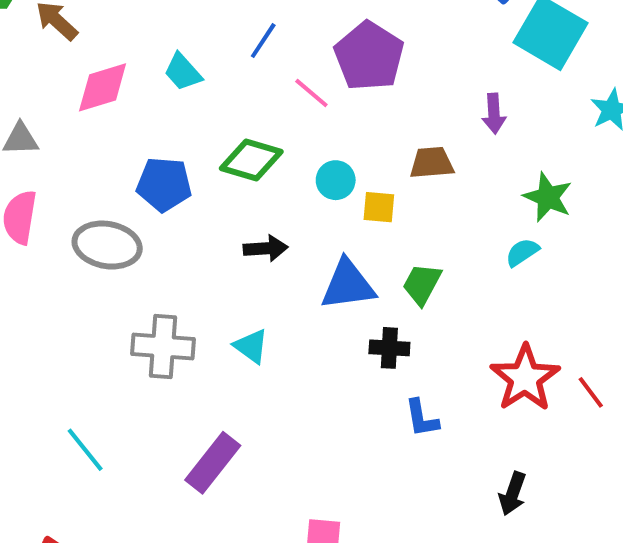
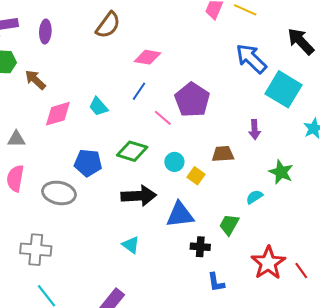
yellow square: (379, 207) -> (196, 176), turned 30
black arrow: (266, 248) -> (139, 196), size x1.6
cyan semicircle: (522, 252) -> (254, 197), moved
green trapezoid: (422, 284) -> (229, 225), moved
gray cross: (163, 347) -> (36, 250), moved

